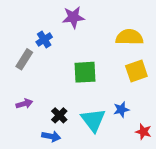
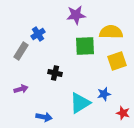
purple star: (73, 17) -> (76, 15), moved
green square: (85, 72) -> (85, 46), moved
black cross: (59, 115) -> (55, 73), moved, turned -32
cyan triangle: (93, 120) -> (80, 103), turned 35

